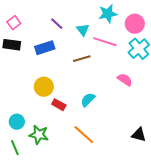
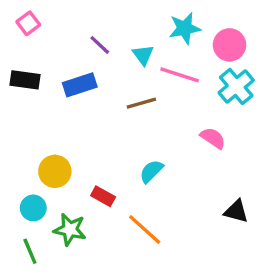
pink square: (14, 23) -> (28, 23), moved
yellow circle: (44, 87) -> (55, 171), moved
red rectangle: (59, 105) -> (103, 196), moved
black triangle: (139, 135) -> (236, 211), moved

